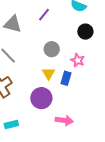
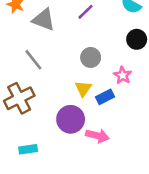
blue rectangle: (66, 78) -> (105, 97), turned 40
pink arrow: (64, 120) -> (97, 136), moved

